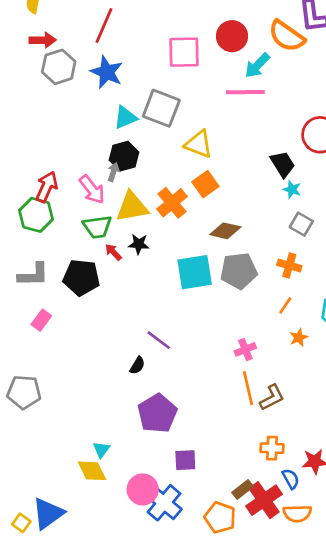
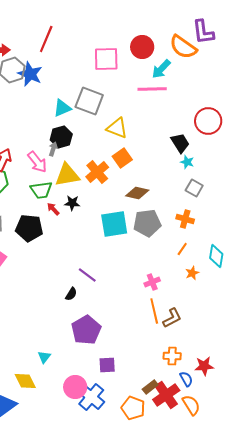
blue star: (107, 72) -> (30, 74), moved
yellow diamond: (92, 471) -> (25, 381), moved
orange semicircle: (297, 513) -> (191, 405), turned -120

